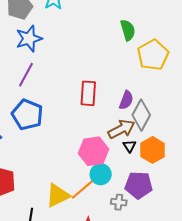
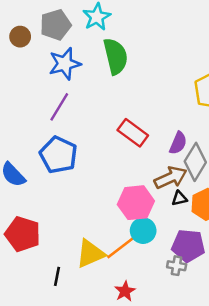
green semicircle: (128, 30) -> (116, 56), moved, size x1.4
red rectangle: (88, 93) -> (133, 133), turned -60
black triangle: (129, 146) -> (179, 198), turned 48
gray cross: (119, 202) -> (177, 266), moved

